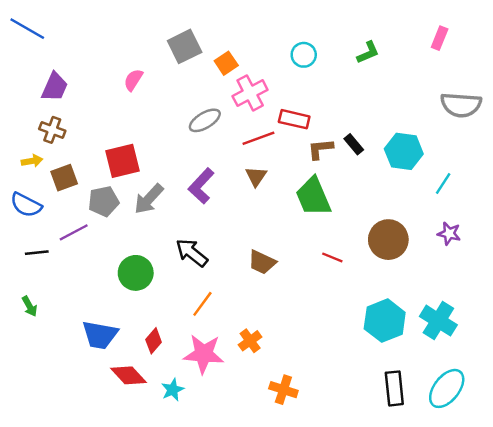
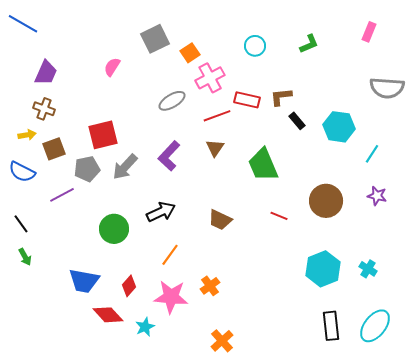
brown L-shape: (320, 149) -> (281, 97), moved
black line: (37, 253) -> (21, 224), moved, turned 60
black arrow: (192, 253) -> (161, 212), turned 116
cyan cross: (438, 321) -> (368, 269), size x0.6
orange cross: (283, 390) -> (222, 341), moved, turned 30

